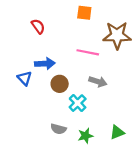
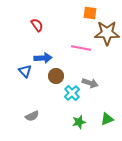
orange square: (84, 13) -> (90, 13), moved
gray arrow: (98, 82) -> (90, 83), moved
gray semicircle: (58, 129) -> (32, 116), moved, turned -40

